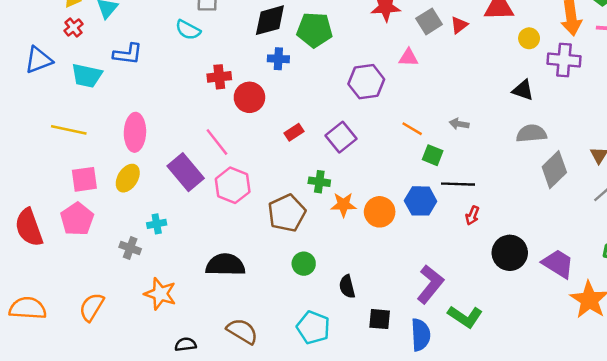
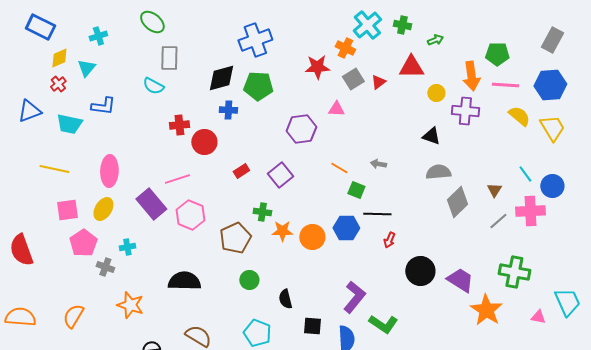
pink line: (217, 142) -> (177, 179), turned -70
pink pentagon: (77, 219) -> (83, 243), moved

